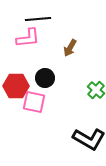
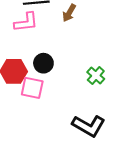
brown arrow: (70, 48) -> (69, 13), moved

